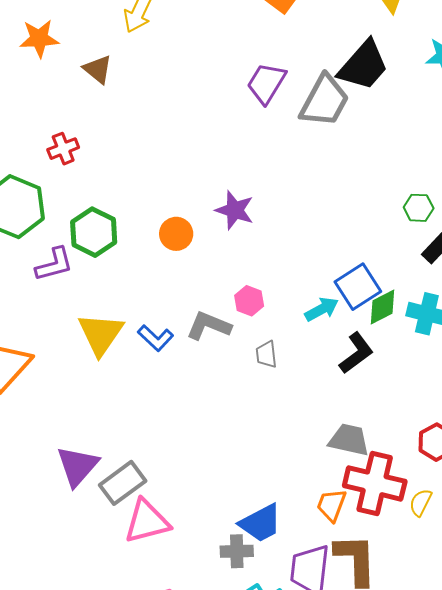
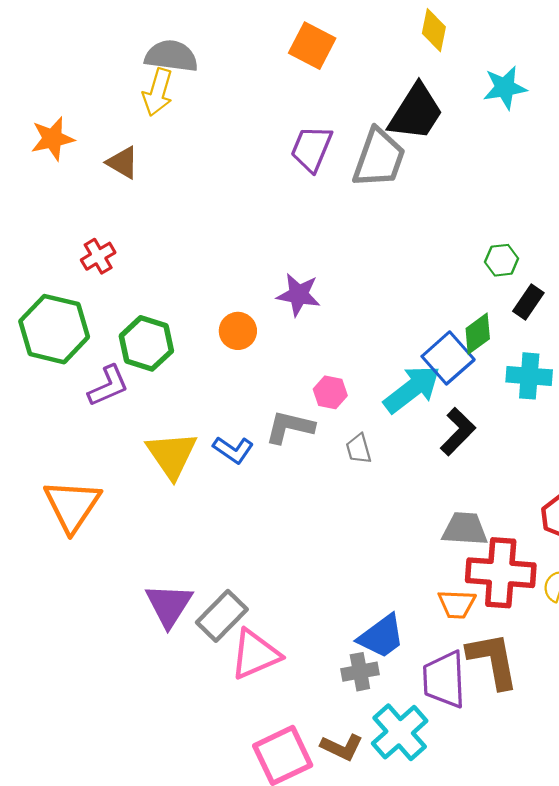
green diamond: (382, 307) -> (478, 334), moved
cyan arrow: (322, 309) -> (412, 389), size x1.6
orange trapezoid: (332, 505) -> (457, 604), turned -99

